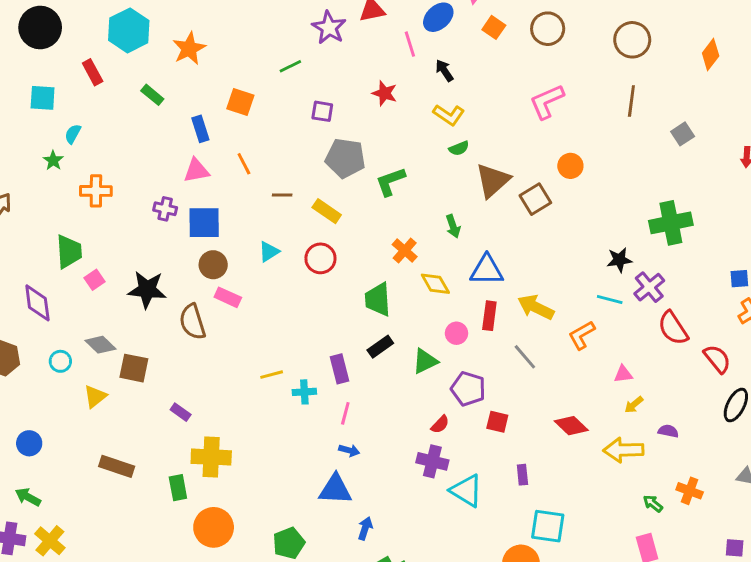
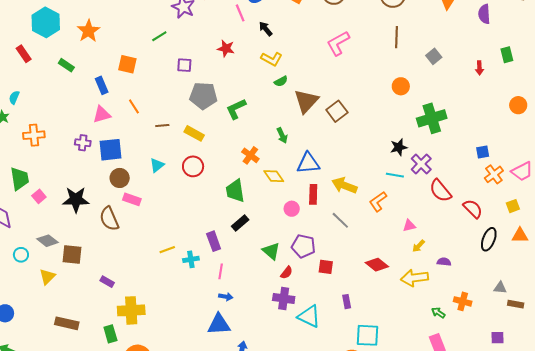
orange circle: (570, 166) -> (401, 86), moved
green triangle: (425, 361) -> (271, 251), moved, turned -48

